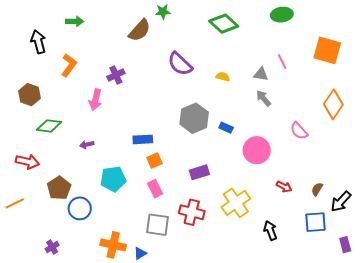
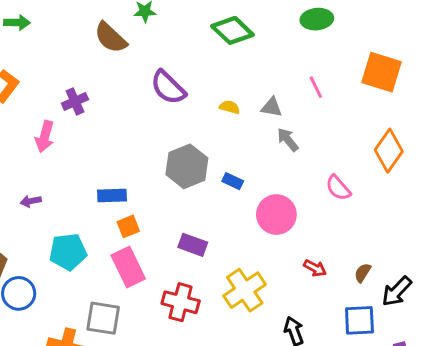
brown semicircle: (140, 30) -> (111, 38), turned 90
gray triangle: (261, 74) -> (272, 107), moved
purple rectangle: (199, 172) -> (193, 245), turned 36
pink rectangle: (155, 189) -> (128, 267), size x1.5
gray square: (157, 225) -> (103, 318), moved

